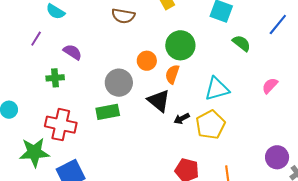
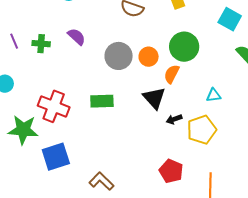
purple line: (36, 39) -> (14, 41), moved, turned -63
green cross: (55, 78) -> (41, 44), moved
gray circle: (119, 83) -> (119, 56), moved
cyan triangle: (217, 89) -> (213, 95), size x0.6

